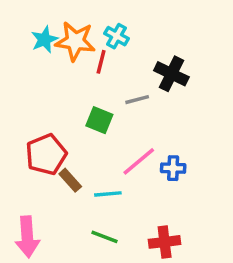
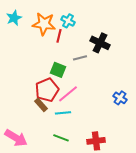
cyan star: (44, 39) -> (14, 18), moved
red pentagon: (46, 154) -> (47, 90), moved
pink line: (139, 161) -> (68, 94), moved
blue cross: (173, 168) -> (120, 98), moved, turned 32
pink arrow: (27, 237) -> (16, 138), turned -55

